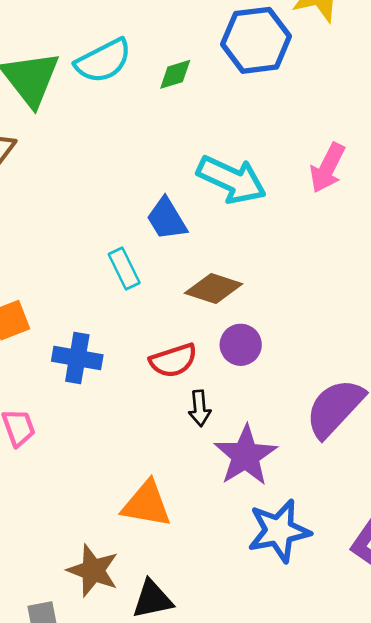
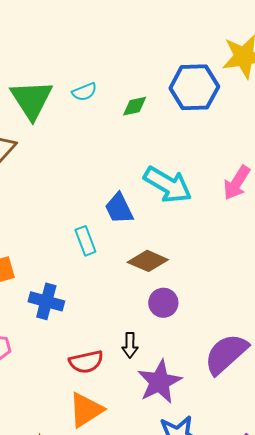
cyan semicircle: (103, 61) -> (84, 92), size x0.6
red semicircle: (173, 360) -> (86, 362), moved
orange triangle: (146, 504) -> (86, 410), turned -48

